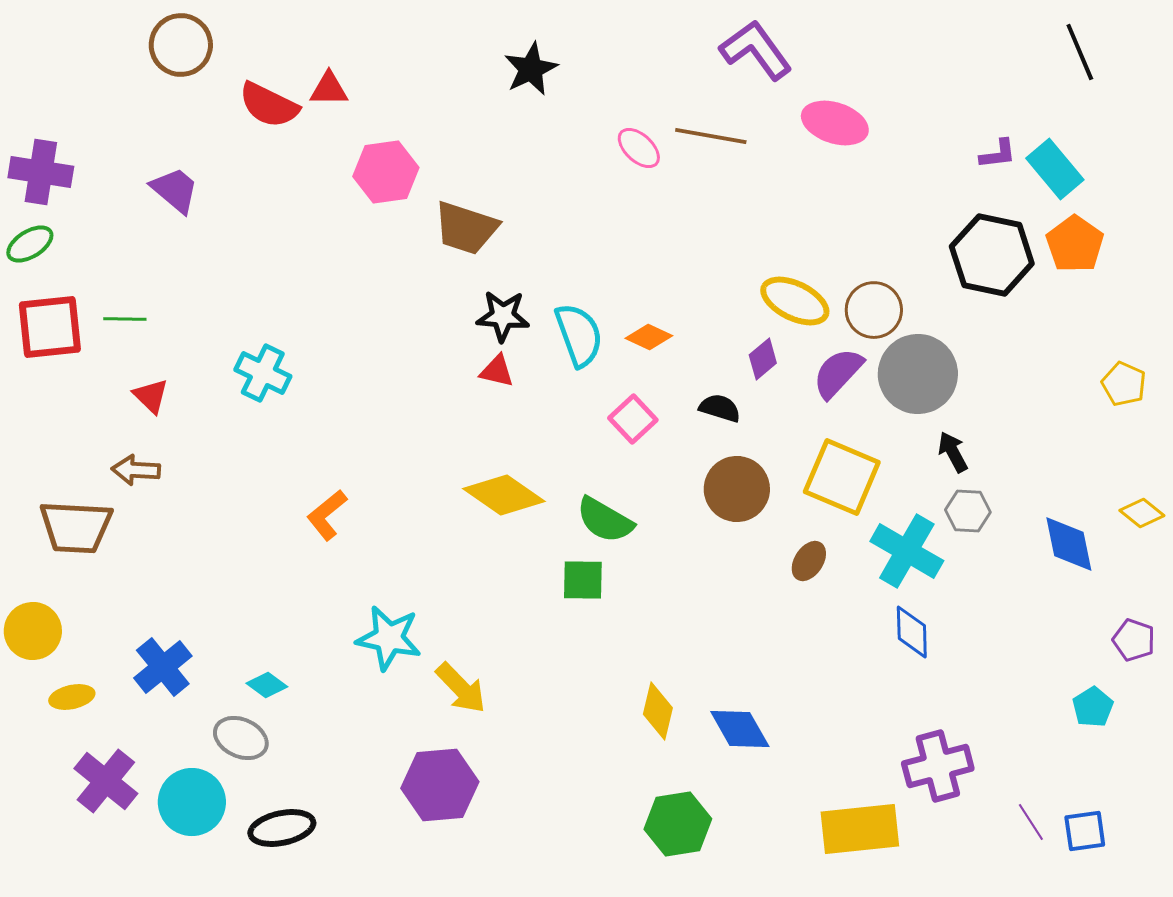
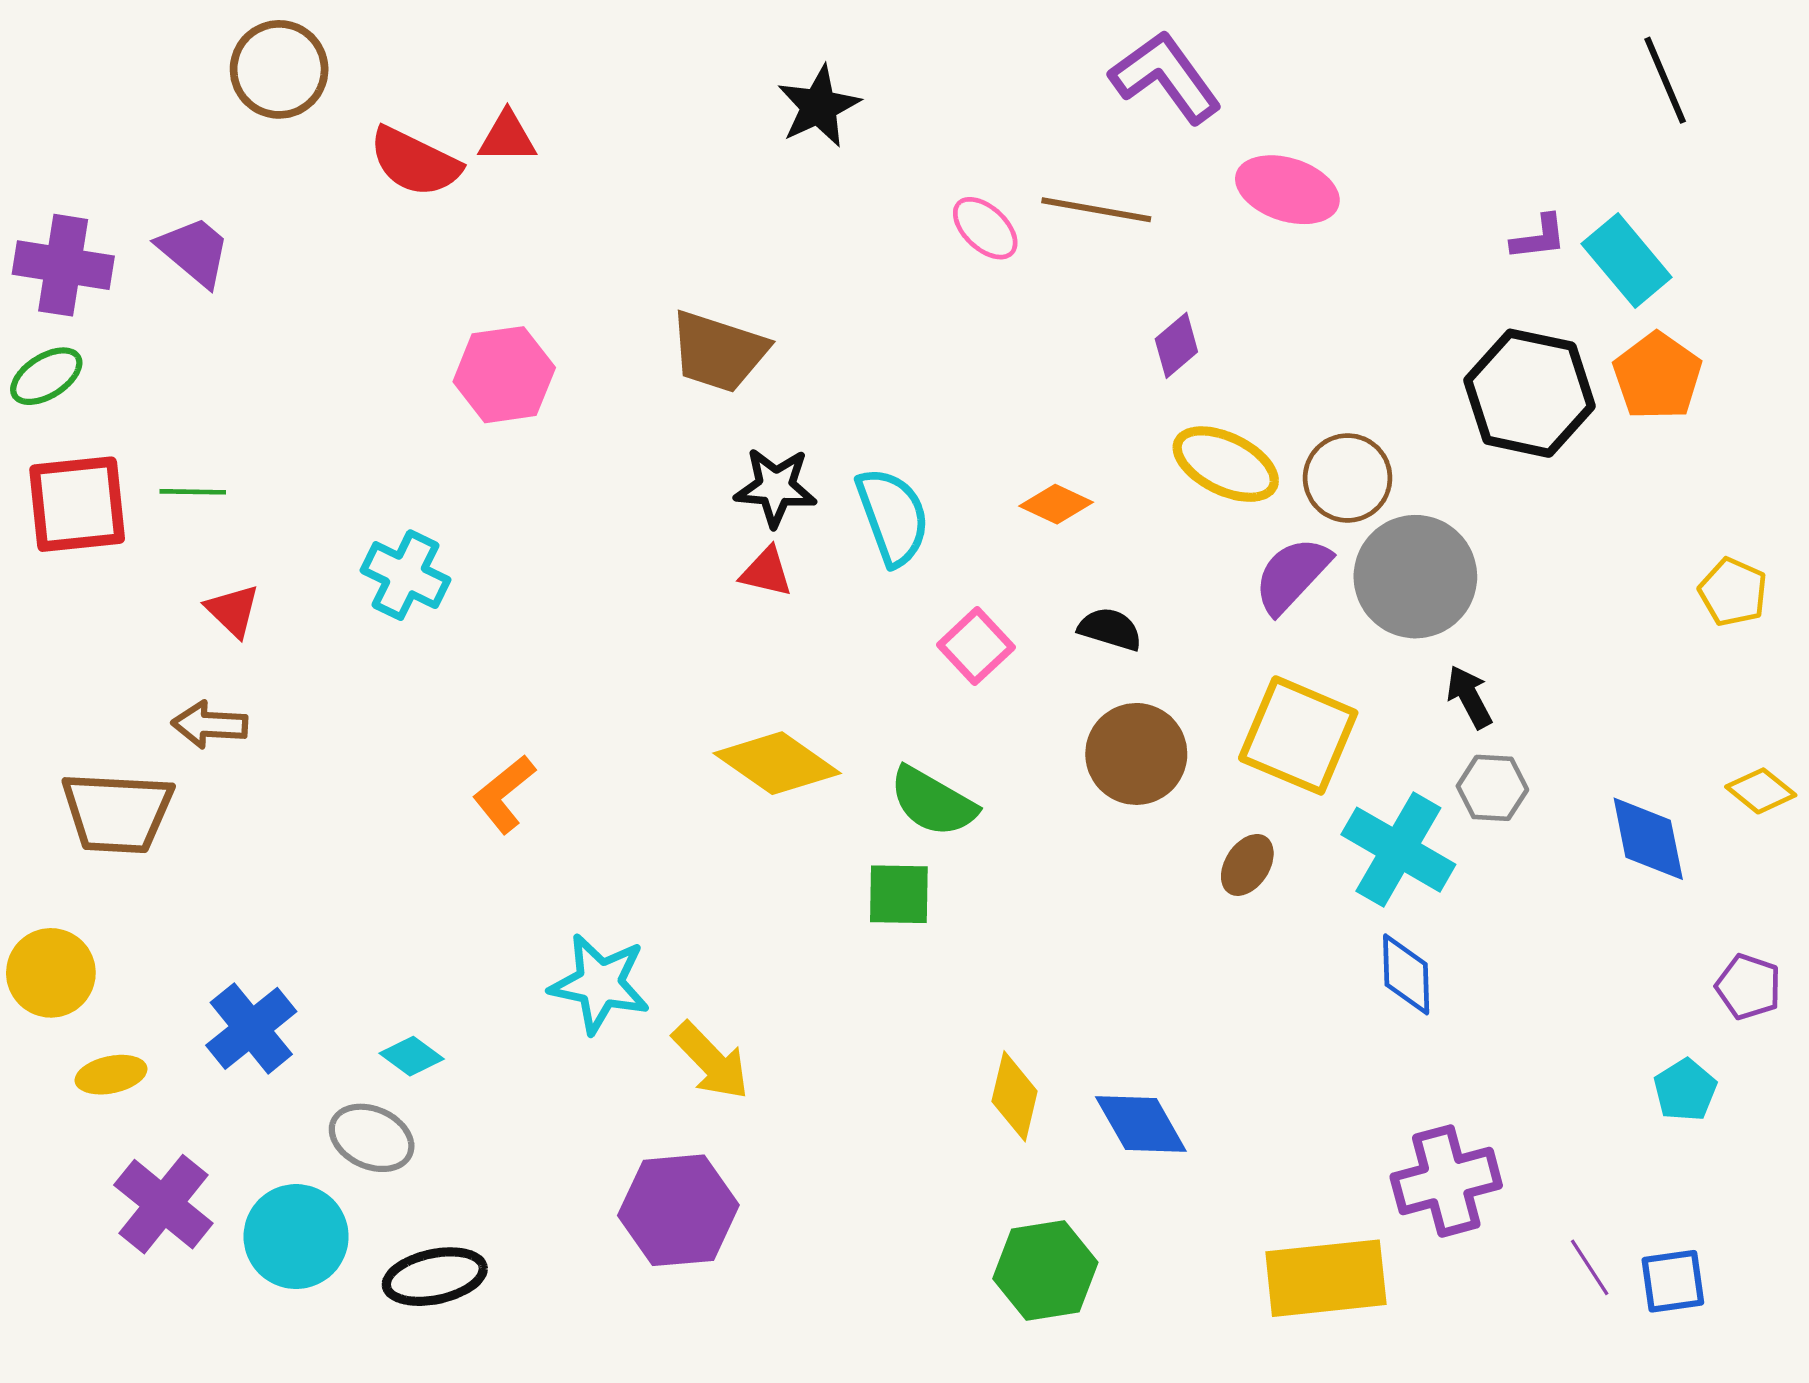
pink hexagon: (386, 172) -> (504, 375), moved
purple trapezoid: (175, 190) -> (194, 251), moved
orange diamond: (649, 337) -> (1056, 504), moved
purple diamond: (763, 359) -> (1176, 345), moved

